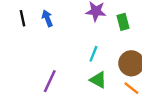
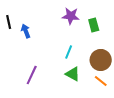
blue arrow: (47, 18) -> (26, 31), moved

